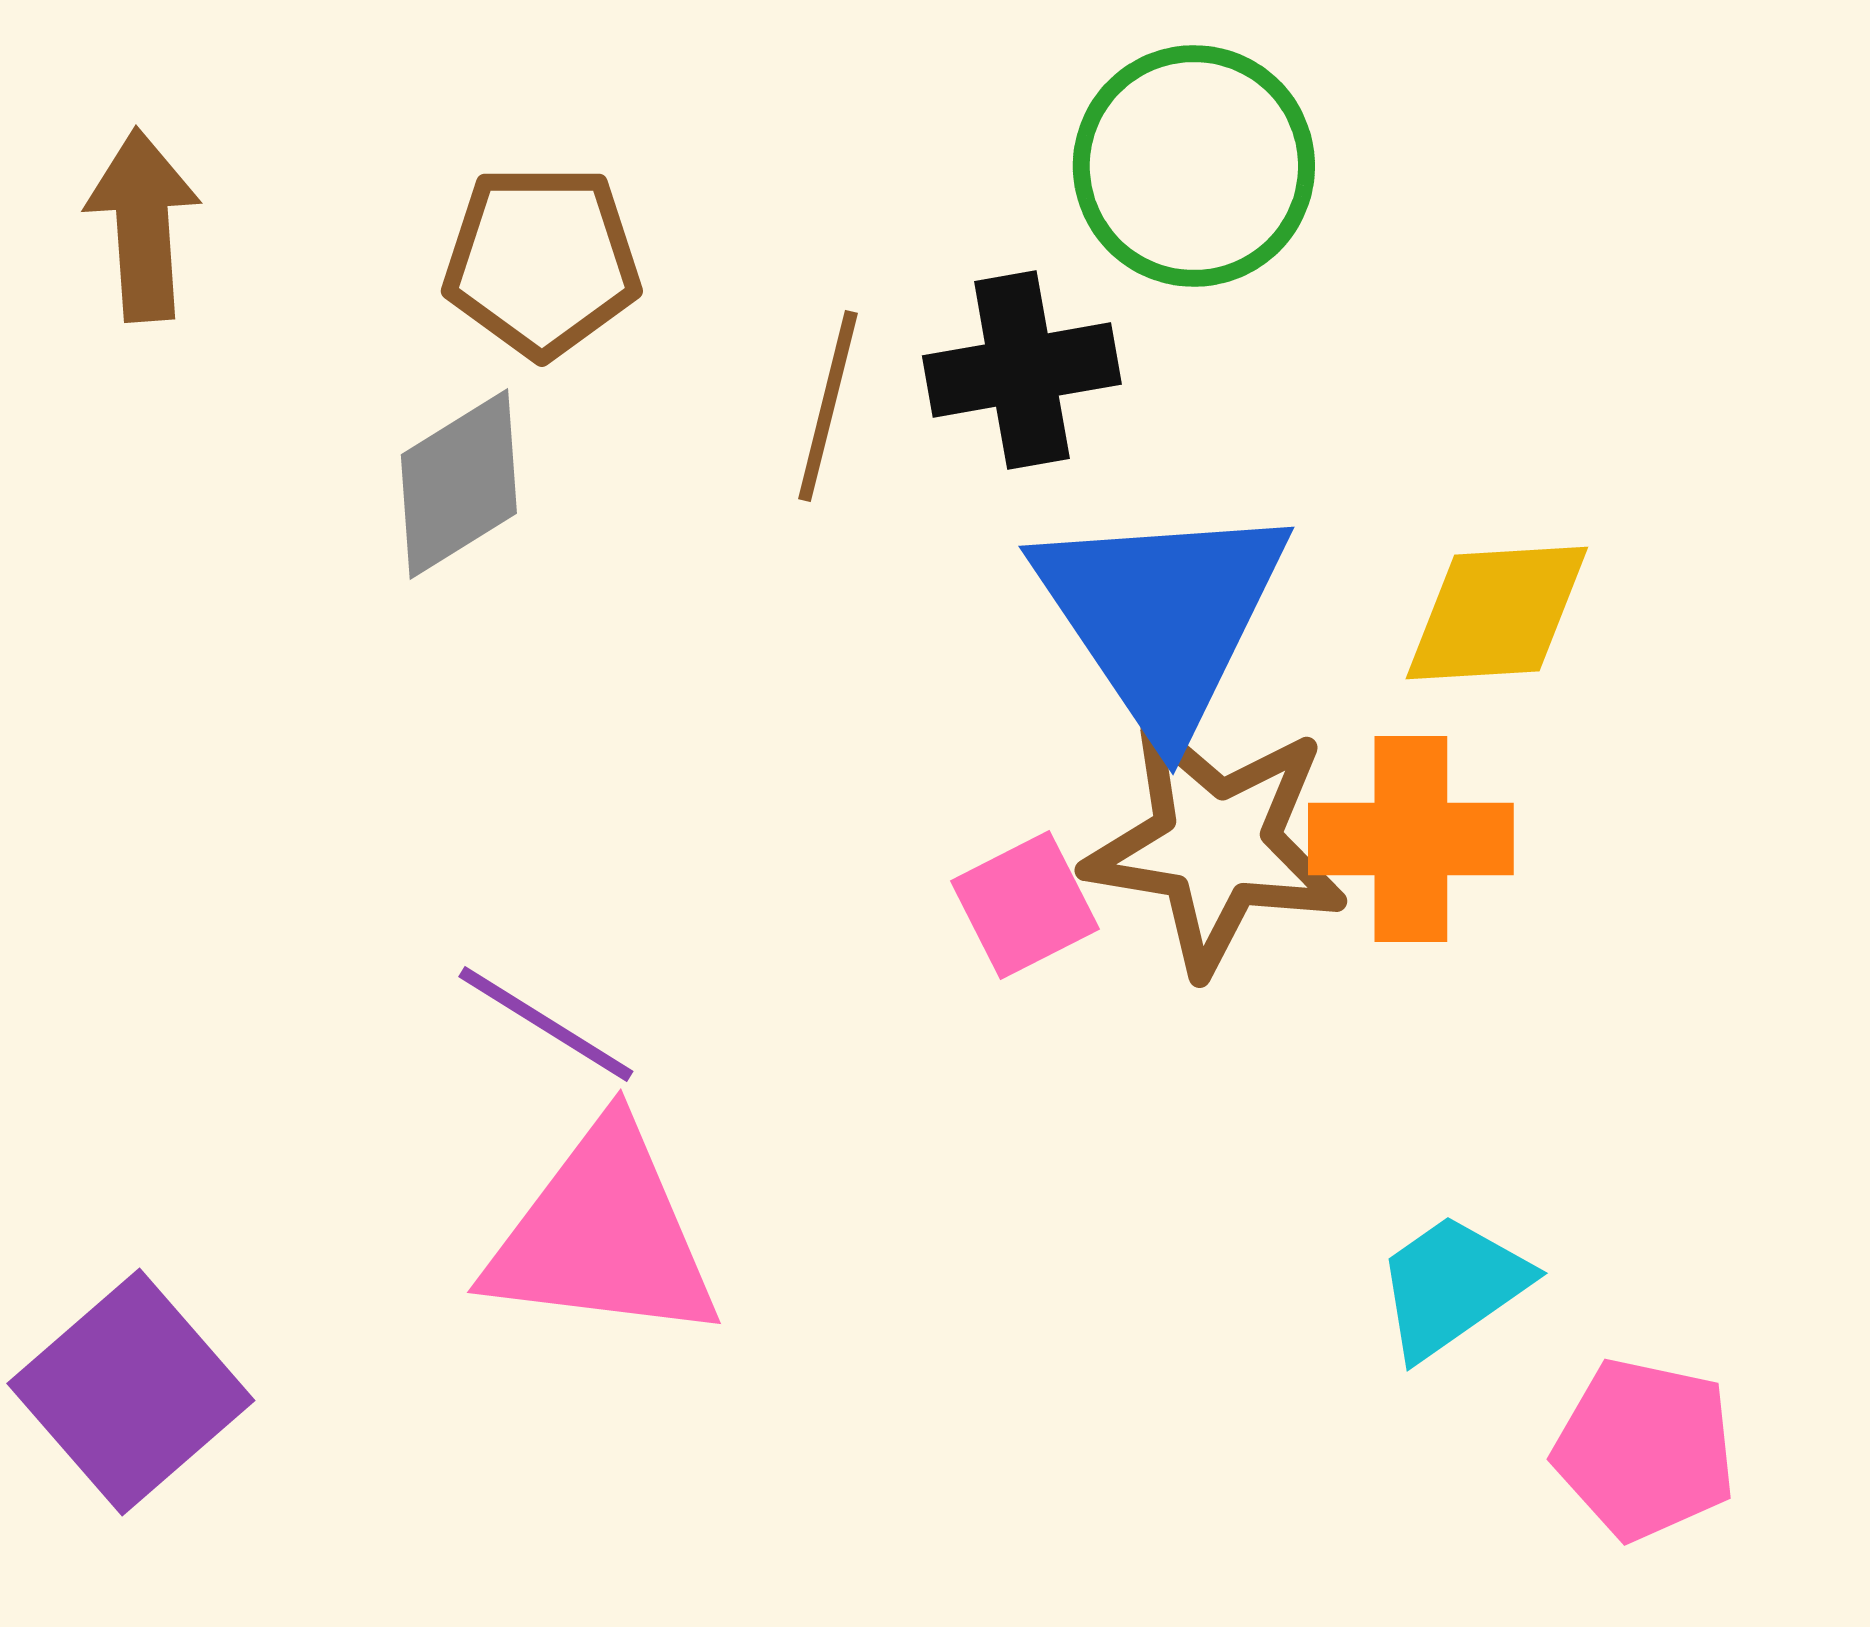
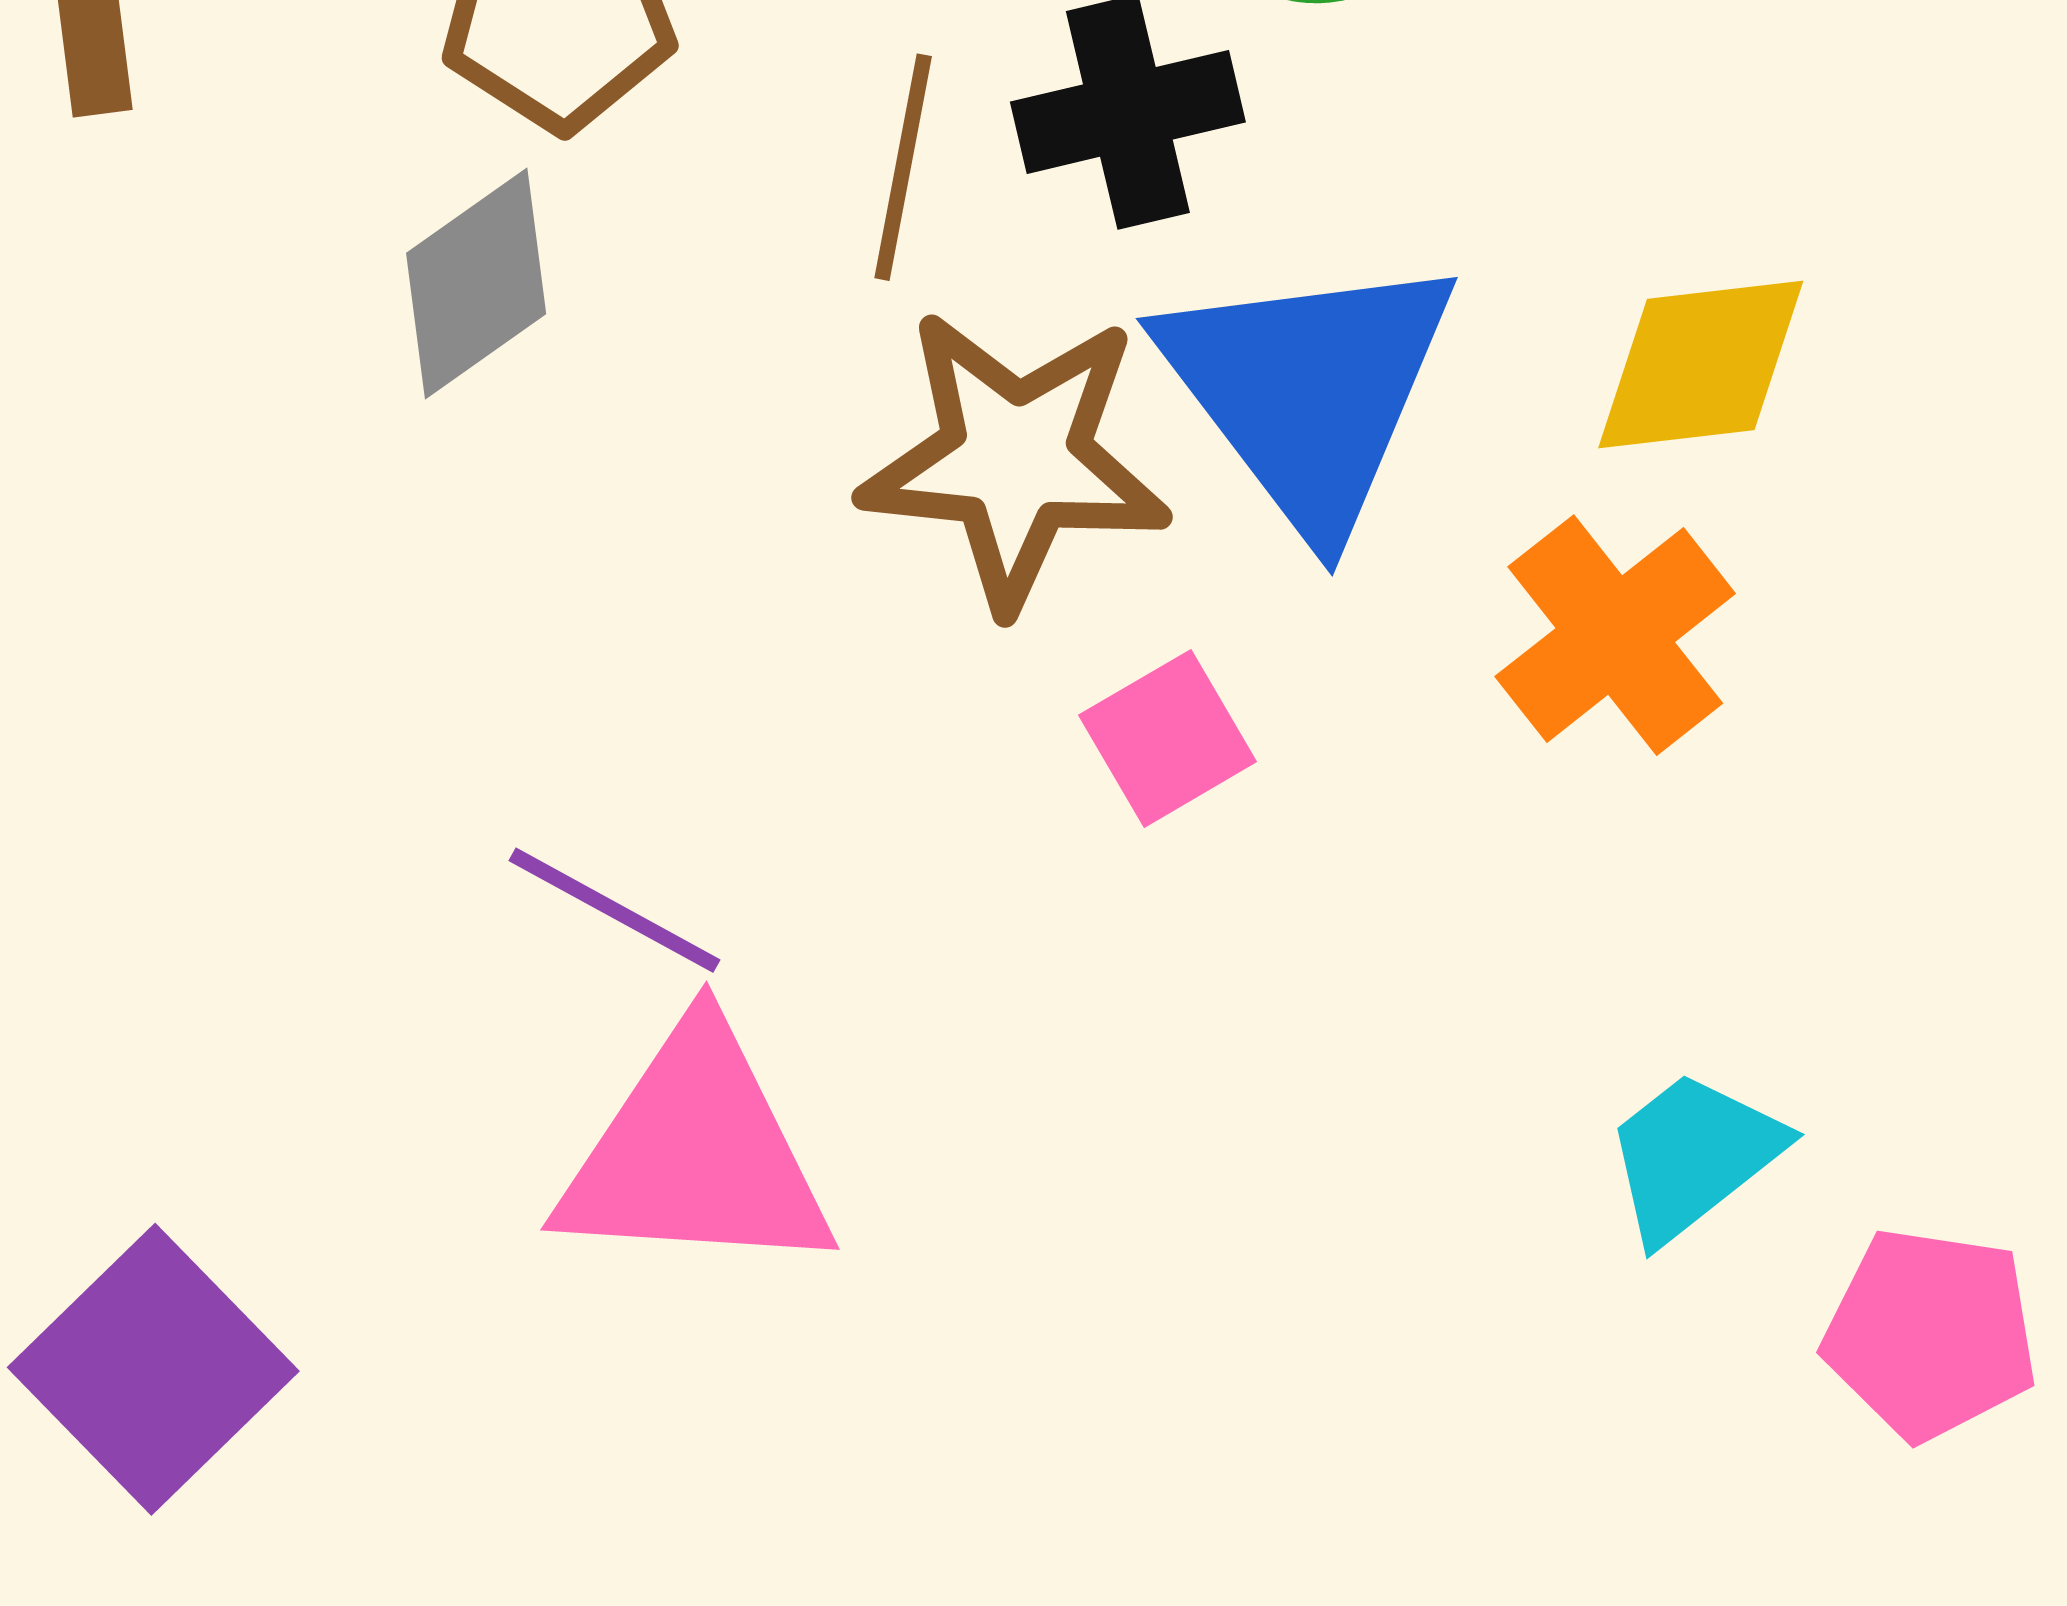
orange cross: (1411, 839) -> (1615, 635), turned -35
brown star: (1216, 845) -> (1015, 459), moved

